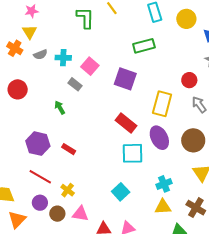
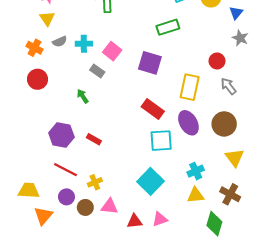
orange cross: (15, 48) -> (34, 48), moved
yellow cross: (68, 190) -> (95, 182), turned 32
cyan square: (121, 192) -> (150, 181), size x1.4

